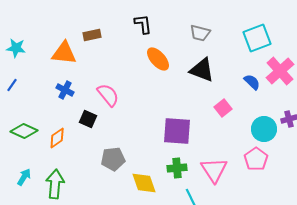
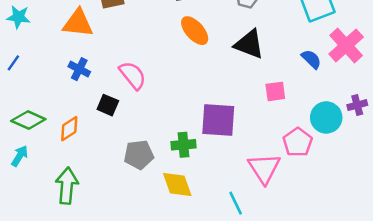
pink square: (223, 108) -> (275, 91), turned 30
pink pentagon: (256, 159) -> (298, 142), moved
green cross: (177, 168) -> (183, 145), moved
cyan arrow: (24, 177) -> (20, 156), moved

